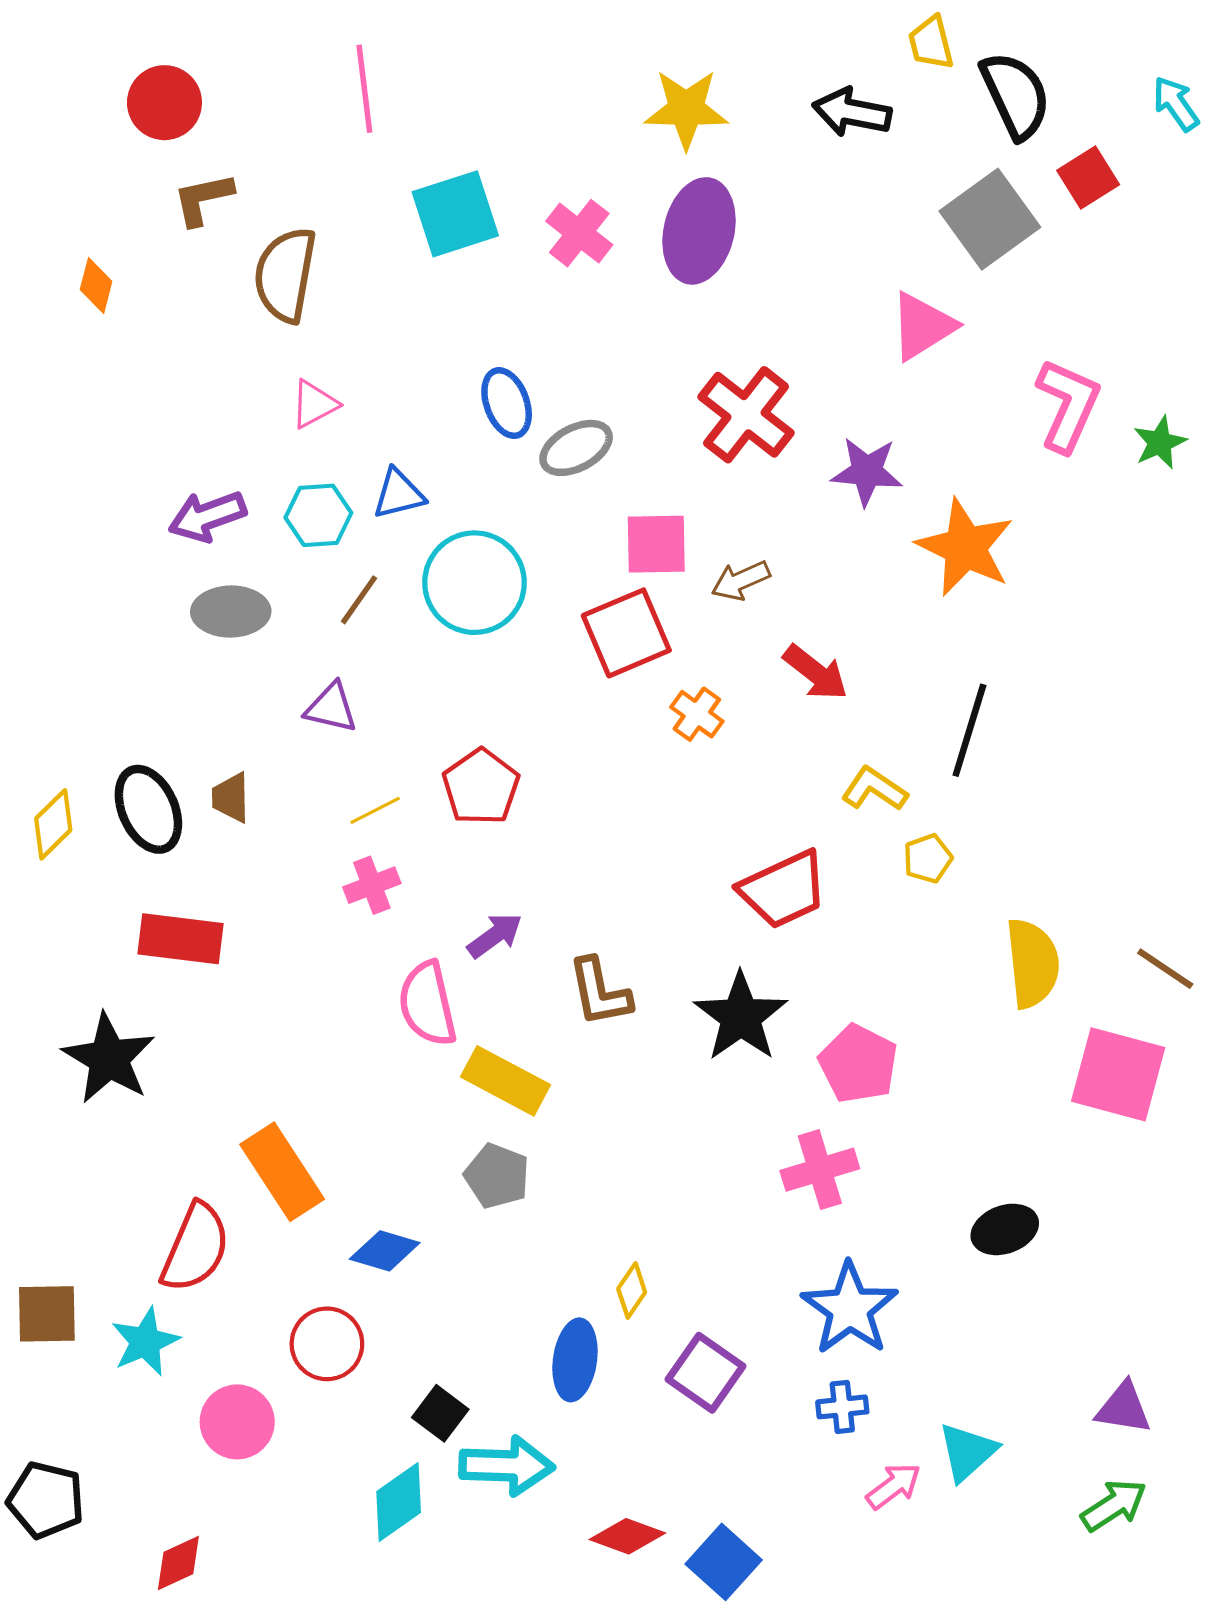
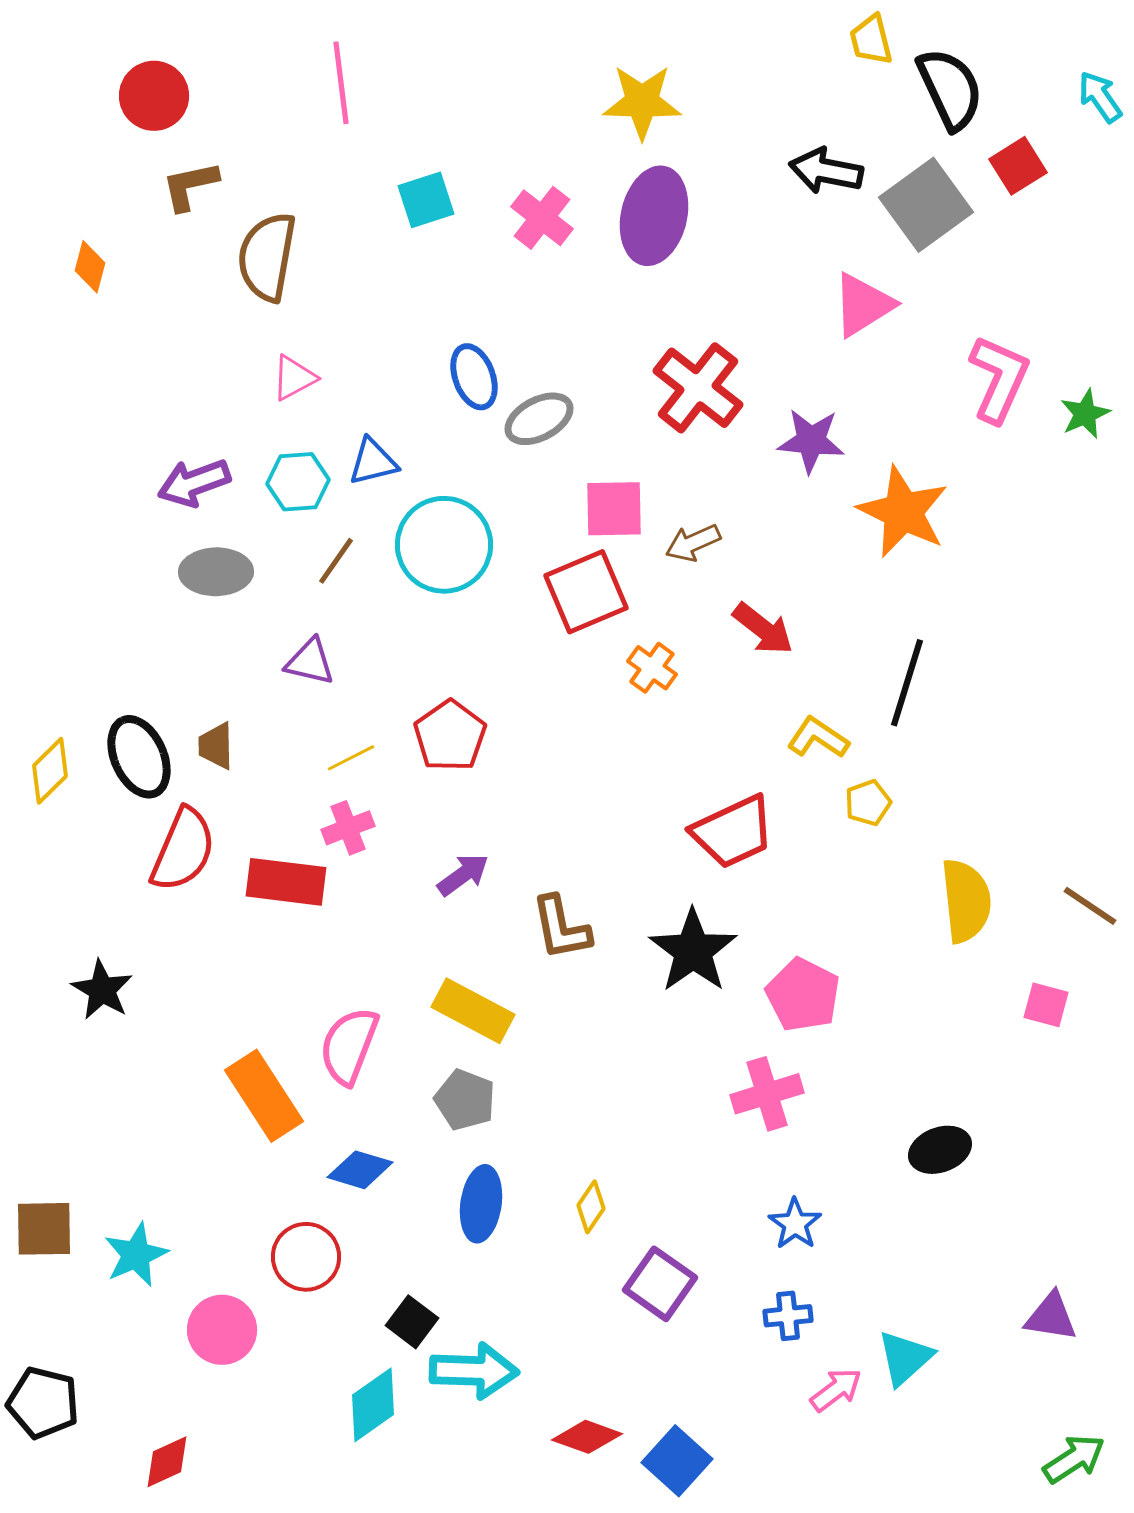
black arrow: (852, 112) -> (826, 171), moved
cyan square: (455, 214) -> (426, 200), size x0.7
red rectangle: (180, 939) -> (286, 882), moved
pink semicircle: (427, 1004) -> (349, 1046), moved, turned 34
black star: (109, 1058) -> (102, 990), size x0.7
pink square: (1118, 1074) -> (1046, 1005), size x0.5
red semicircle: (195, 1248) -> (183, 850), moved
blue star: (850, 1309) -> (795, 1224), size x0.6
blue ellipse: (575, 1360) -> (481, 1204), moved
green arrow: (1114, 1505) -> (1074, 1459), moved

